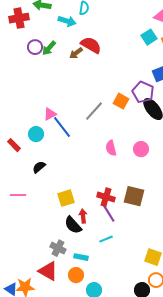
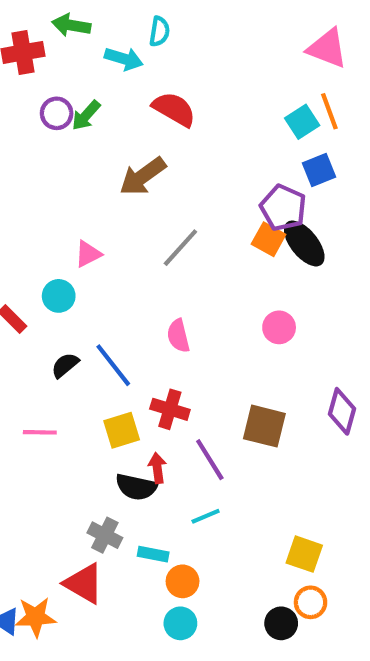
cyan square: (149, 37) -> (302, 122), moved
brown arrow: (76, 53) -> (143, 176), moved, size x1.6
orange square: (121, 101) -> (269, 239), moved
blue line: (62, 127) -> (113, 365), moved
pink semicircle: (111, 148) -> (178, 336), moved
pink line: (18, 195) -> (40, 432), moved
red cross: (106, 197) -> (170, 409), moved
black semicircle: (73, 225) -> (136, 487), turned -36
orange circle: (76, 275) -> (183, 581), moved

